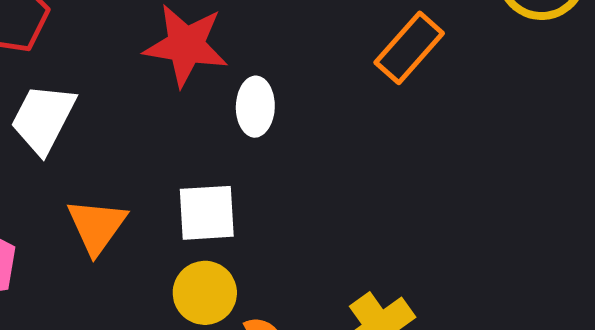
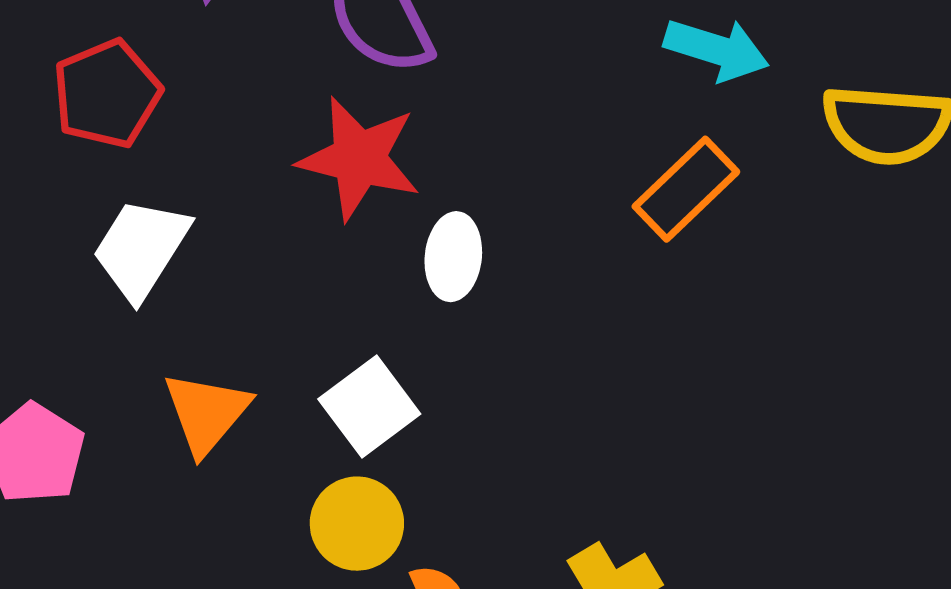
white square: (207, 213) -> (369, 406), turned -38

